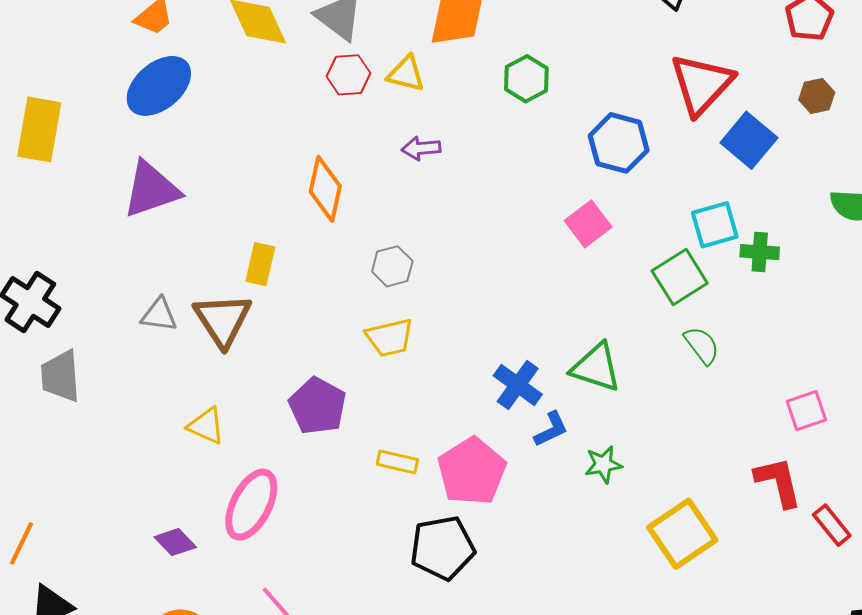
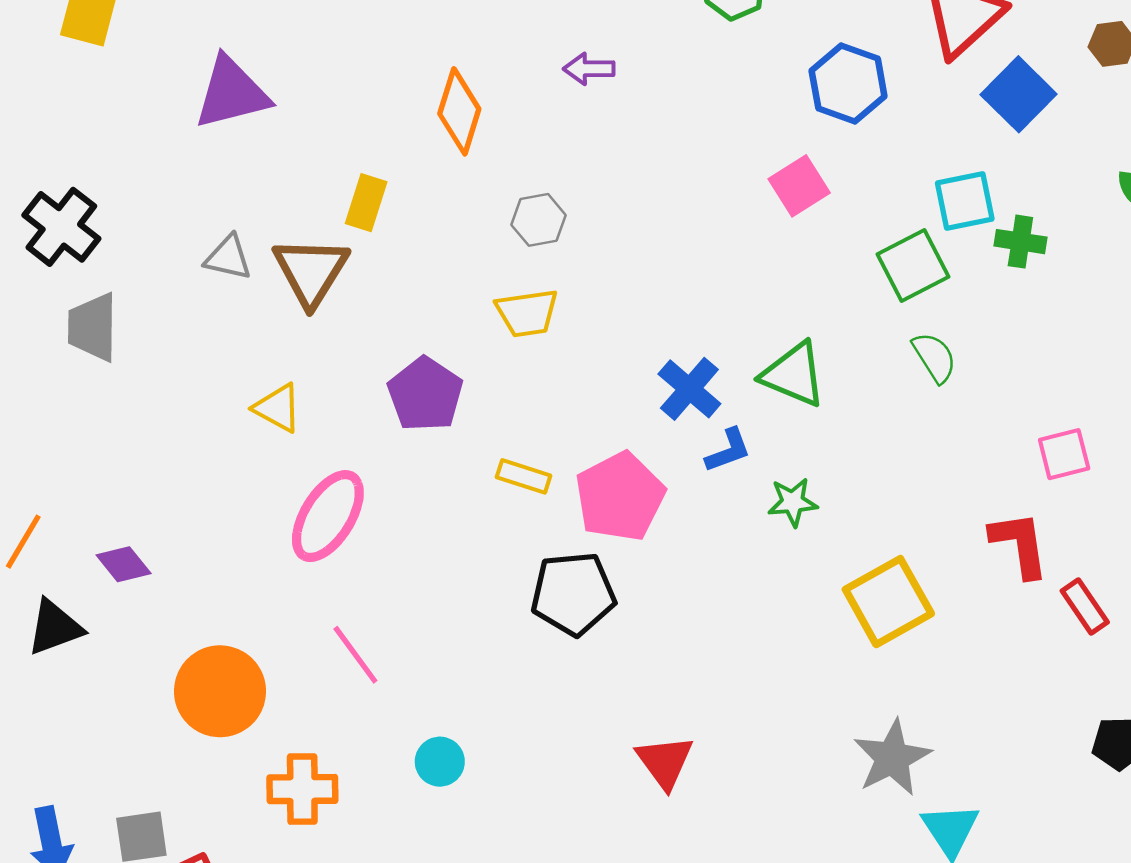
purple diamond: (175, 542) -> (124, 564), moved

